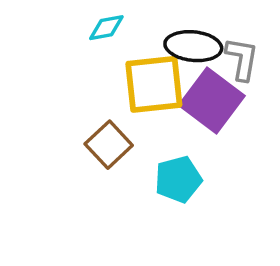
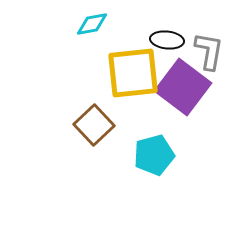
black ellipse: (193, 46) -> (167, 40), size x0.7

